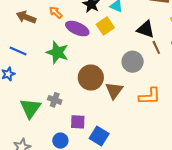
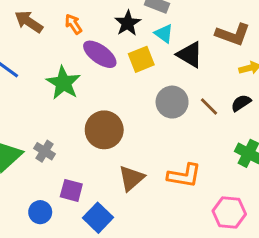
black triangle: (146, 29) -> (190, 55), moved
brown line: (156, 47) -> (209, 107), turned -32
gray circle: (133, 62) -> (172, 102), moved
brown triangle: (114, 90) -> (131, 178), moved

